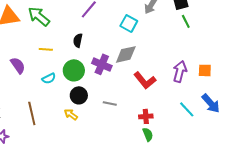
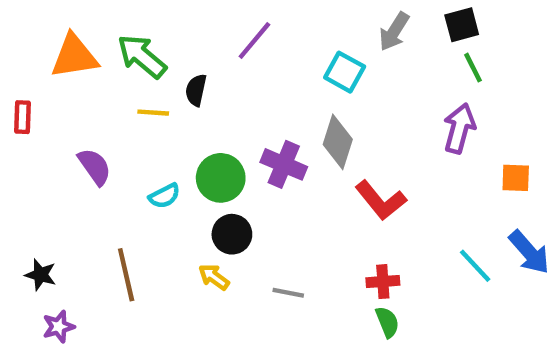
black semicircle: (78, 40) -> (196, 90), moved
yellow line: (46, 49) -> (153, 113), moved
gray diamond: (126, 54) -> (338, 142), turned -60
purple arrow: (180, 71) -> (459, 128), moved
gray line: (110, 103) -> (288, 293), moved

